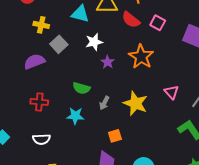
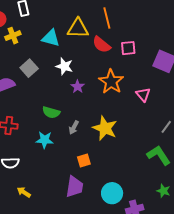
pink square: (158, 23) -> (128, 48), turned -35
yellow cross: (41, 25) -> (13, 36), moved, turned -35
white star: (94, 42) -> (64, 66), turned 30
pink triangle: (171, 92) -> (143, 95), moved

